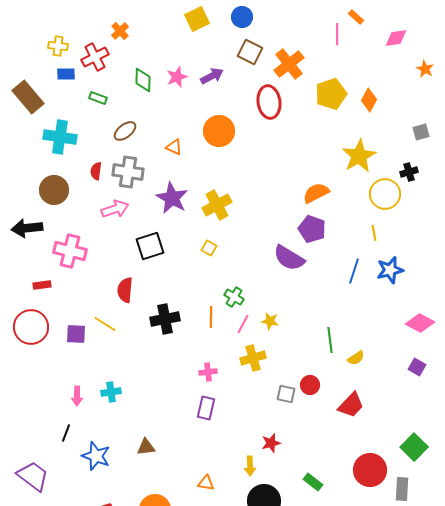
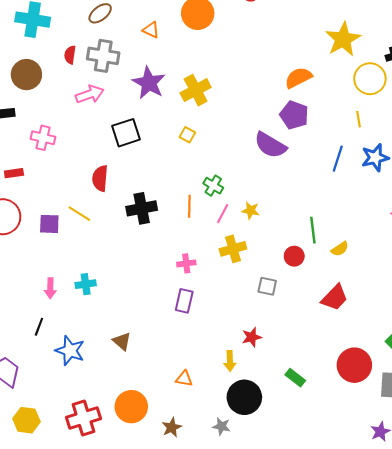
pink cross: (70, 251) -> (43, 138), size x0.7
red circle: (310, 385) -> (294, 256), moved
brown triangle: (146, 447) -> (122, 341), turned 48

